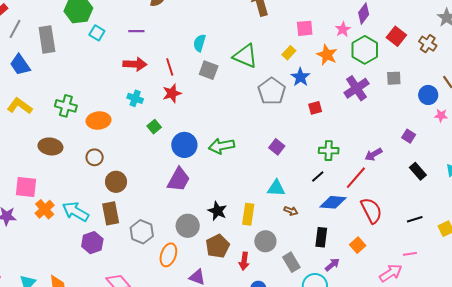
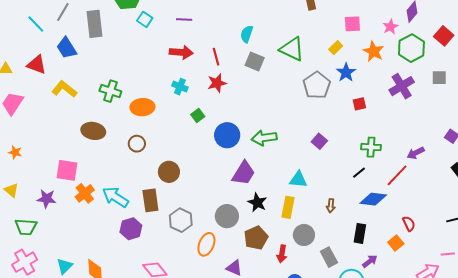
purple trapezoid: (179, 180) -> (244, 173), moved
brown circle: (116, 182) -> (169, 172), moved
cyan triangle: (276, 188) -> (298, 179), moved
brown arrow: (291, 211) -> (331, 206), turned 72
red semicircle: (371, 211) -> (409, 224), moved, size x0.6

